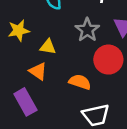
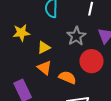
yellow triangle: (48, 47) -> (44, 47), turned -40
orange triangle: (38, 71) -> (44, 68), moved

